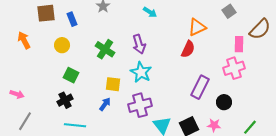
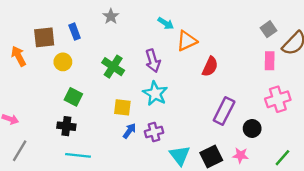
gray square: (229, 11) -> (268, 29), moved
brown square: (46, 13) -> (44, 37), moved
orange triangle: (197, 27) -> (187, 41), moved
pink cross: (234, 68) -> (278, 99), moved
black cross: (65, 100) -> (66, 126), turned 35
blue arrow: (105, 104) -> (129, 131), moved
purple cross: (140, 105) -> (154, 132), size x0.7

